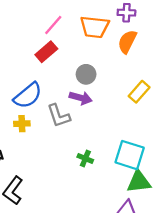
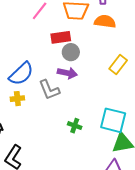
orange semicircle: (127, 42) -> (105, 21), turned 75
red rectangle: (46, 52) -> (61, 37), moved, turned 36

